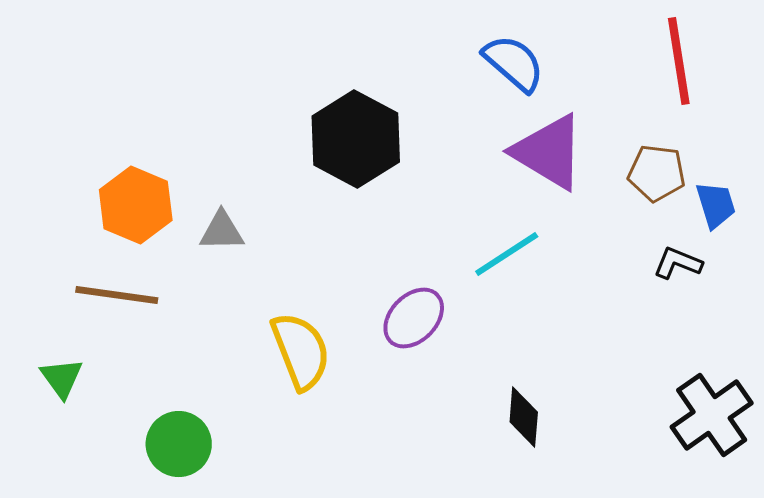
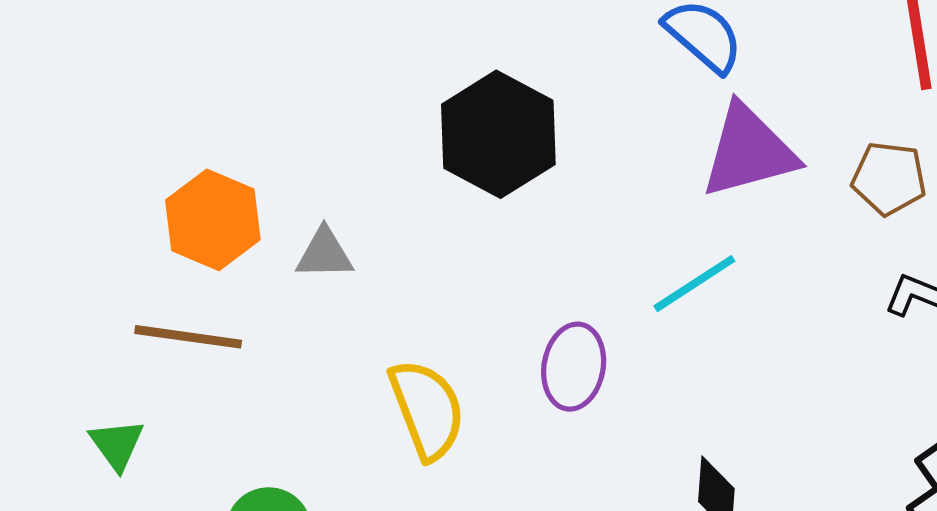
purple triangle: (549, 152) -> (749, 151), turned -46
purple ellipse: (414, 318) -> (574, 367), turned -34

